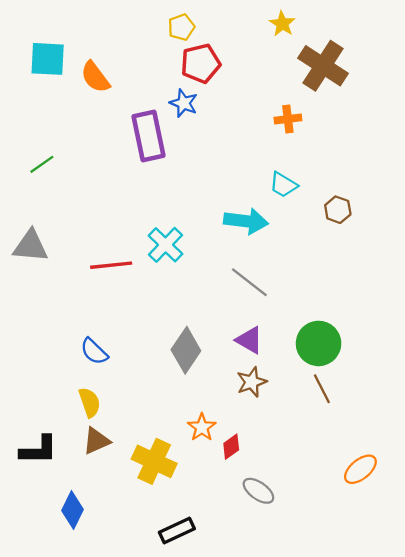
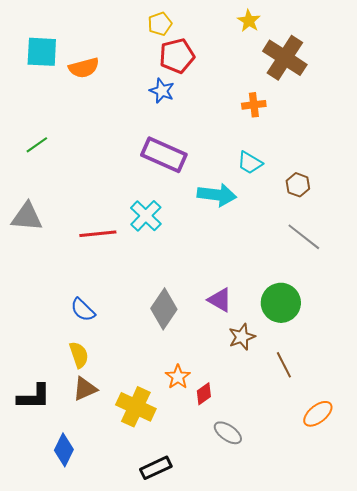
orange semicircle: (95, 77) -> (84, 68), turned -68
purple rectangle: (148, 136) -> (164, 155), moved, turned -54
gray line: (249, 282) -> (304, 237), moved
brown star: (252, 382) -> (242, 337), moved
brown line: (322, 389) -> (284, 365), moved

